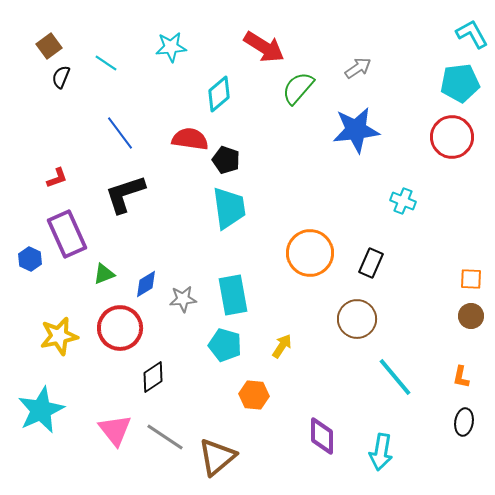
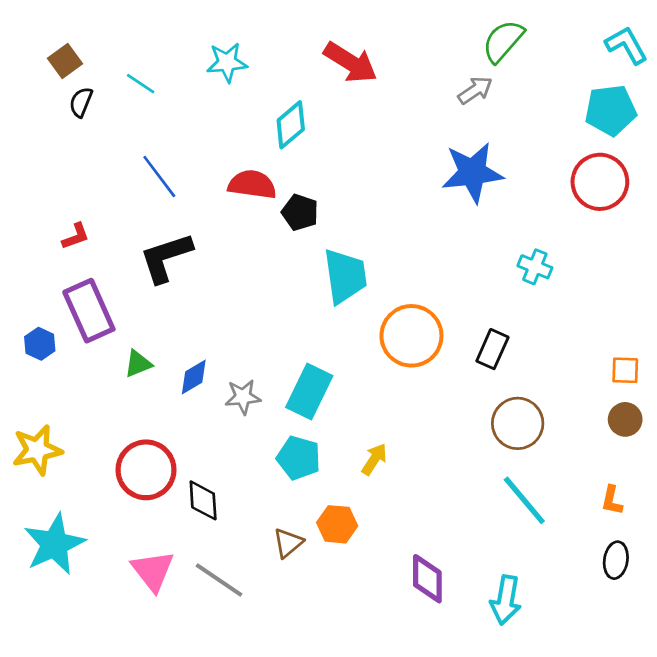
green semicircle: (298, 88) -> (503, 41), moved
cyan trapezoid: (229, 208) -> (345, 276), moved
cyan rectangle: (233, 295) -> (309, 392), turned 36
brown circle: (357, 319) -> (518, 423), moved
red circle: (120, 328) -> (146, 470), moved
yellow star: (59, 336) -> (37, 450), moved
black diamond: (153, 377) -> (203, 500), turned -60
brown triangle: (217, 457) -> (288, 543), moved, size x0.6

